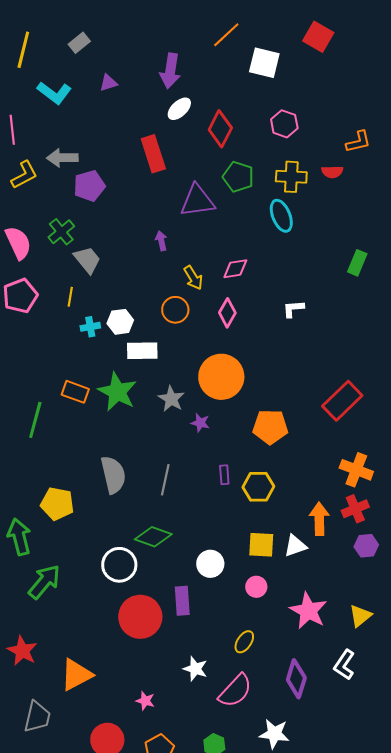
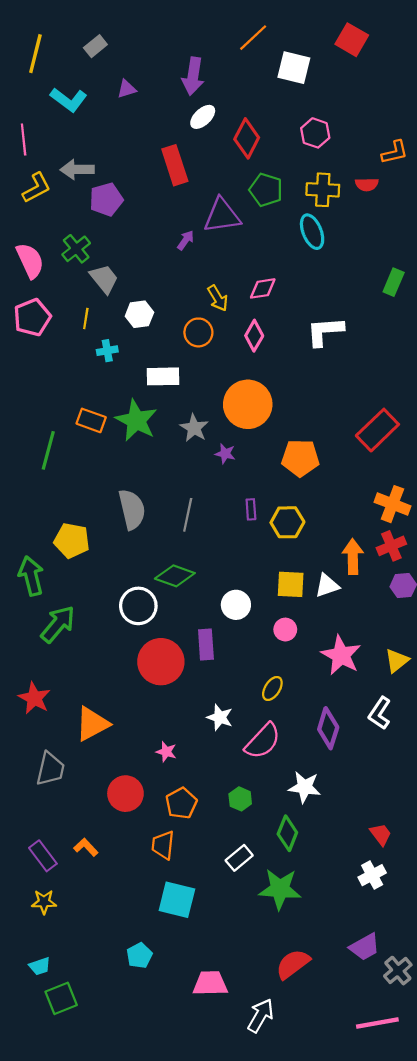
purple arrow: (161, 241) -> (186, 240), moved, turned 48
white L-shape: (293, 309) -> (325, 331), size x1.6
white hexagon: (120, 322) -> (139, 314), moved

